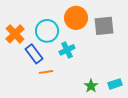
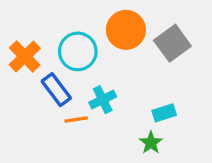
gray square: (104, 26) -> (172, 43), turned -30
cyan cross: (67, 50) -> (103, 100), moved
cyan rectangle: (115, 84) -> (164, 113), moved

